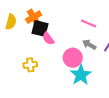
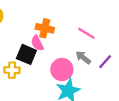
orange cross: (34, 17) -> (45, 28), moved, turned 35
black square: (40, 28) -> (26, 54), moved

